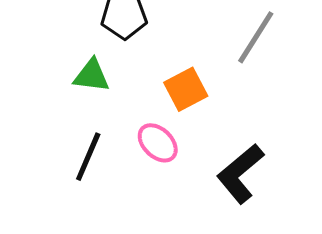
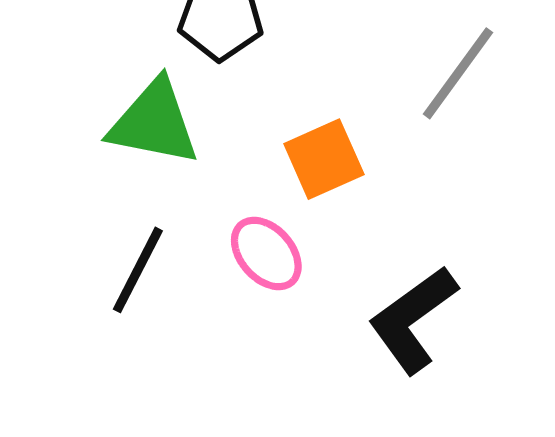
green triangle: (92, 76) -> (154, 123), size x1.4

